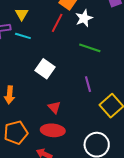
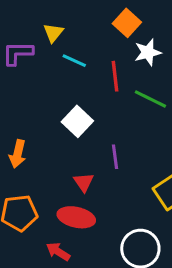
red line: (57, 23) -> (115, 76), moved, turned -42
cyan line: (23, 36) -> (74, 61), moved
purple line: (88, 84) -> (115, 157), moved

